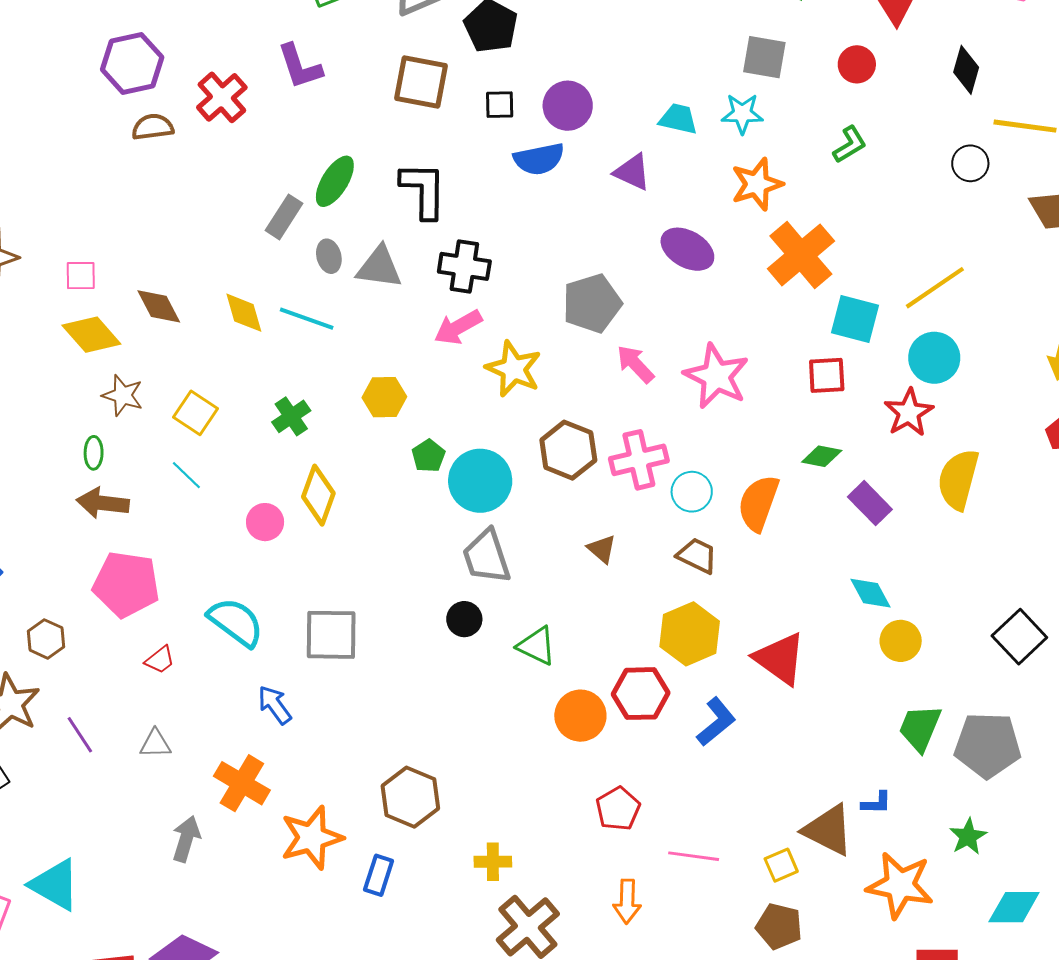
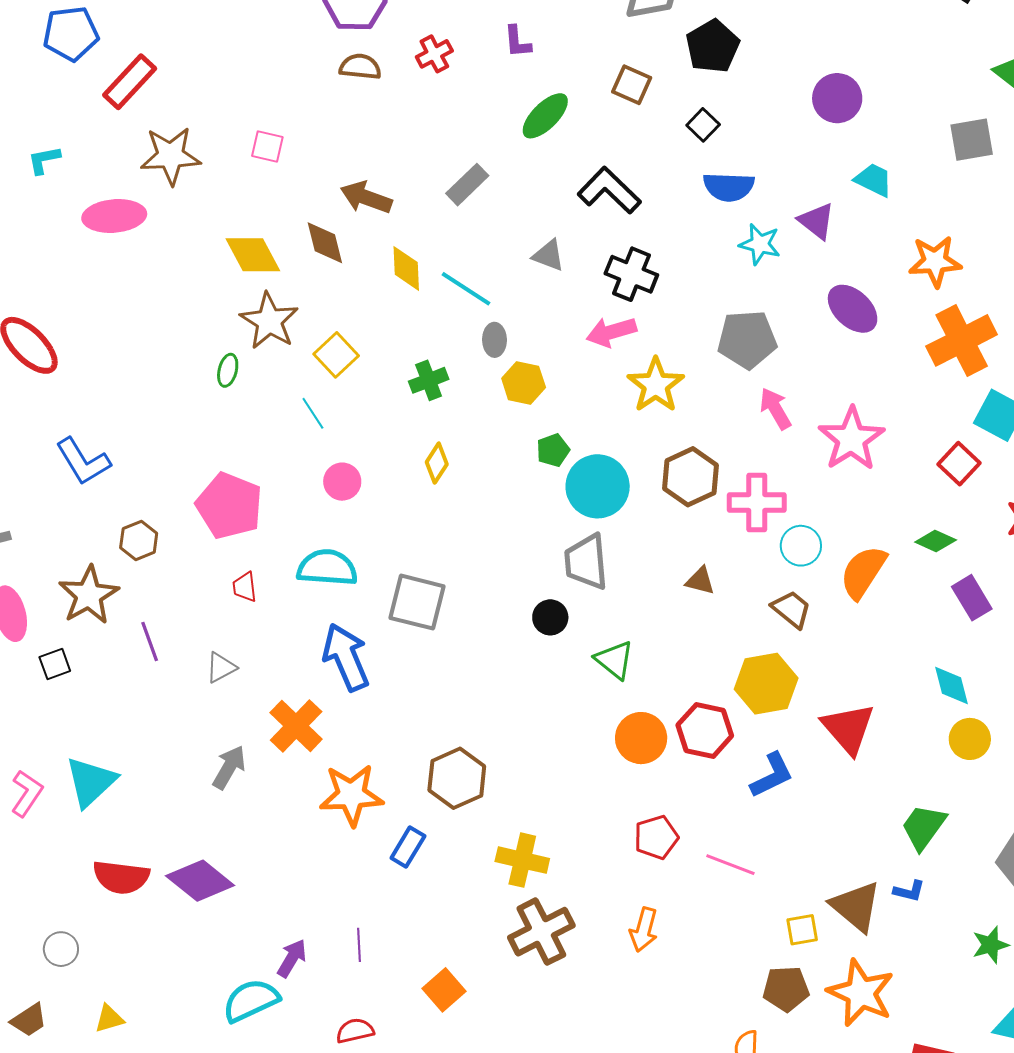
gray square: (764, 57) -> (972, 140), turned -33
purple L-shape: (300, 66) -> (517, 42), size x0.7
brown square: (421, 82) -> (632, 85), size x0.7
red cross: (222, 97) -> (434, 54), size x0.7
black square: (500, 105) -> (703, 125), turned 32
purple circle: (568, 106) -> (837, 98), moved
cyan star: (742, 114) -> (760, 244), moved
green ellipse: (335, 181) -> (545, 116), moved
black L-shape: (423, 190) -> (609, 190), turned -60
gray ellipse: (329, 256) -> (495, 340), moved
gray triangle: (379, 267) -> (549, 255), size x0.7
pink square: (81, 276) -> (267, 147), moved
red square: (827, 375) -> (959, 464), turned 33
brown star: (123, 395) -> (269, 321), size x1.4
yellow diamond: (318, 495) -> (437, 463), size x0.7
brown arrow: (103, 503) -> (366, 198), moved
pink circle: (265, 522) -> (342, 482), moved
brown triangle: (602, 549) -> (700, 581), turned -40
cyan semicircle: (236, 622) -> (327, 568), turned -46
red trapezoid: (160, 660) -> (245, 587), turned 108
blue arrow: (275, 705) -> (346, 657), size x1.6
green trapezoid: (920, 728) -> (924, 827), moved
gray triangle: (155, 744) -> (221, 668), turned -40
pink line: (694, 856) -> (730, 865), moved
yellow cross: (493, 862) -> (522, 860), size x1.4
cyan triangle: (55, 885) -> (91, 782), turned 34
orange star: (900, 885) -> (861, 993), moved
brown pentagon: (779, 926) -> (786, 989), turned -30

